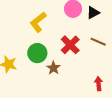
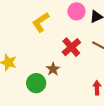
green circle: (37, 53) -> (36, 83), moved

